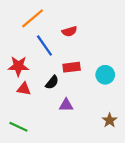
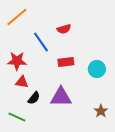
orange line: (33, 18) -> (17, 17), moved
black semicircle: (52, 82) -> (34, 98), moved
purple triangle: (66, 105) -> (61, 97), size x1.6

